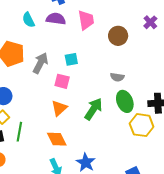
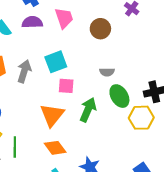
cyan square: (71, 59) -> (56, 62), size x1.5
pink square: (62, 81) -> (66, 86), moved
orange triangle: (59, 108) -> (52, 115), size x1.4

